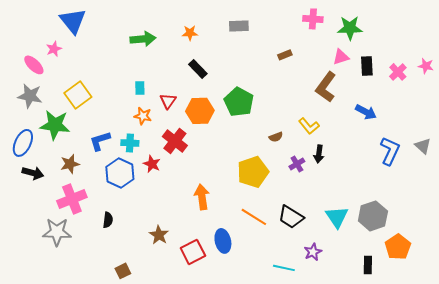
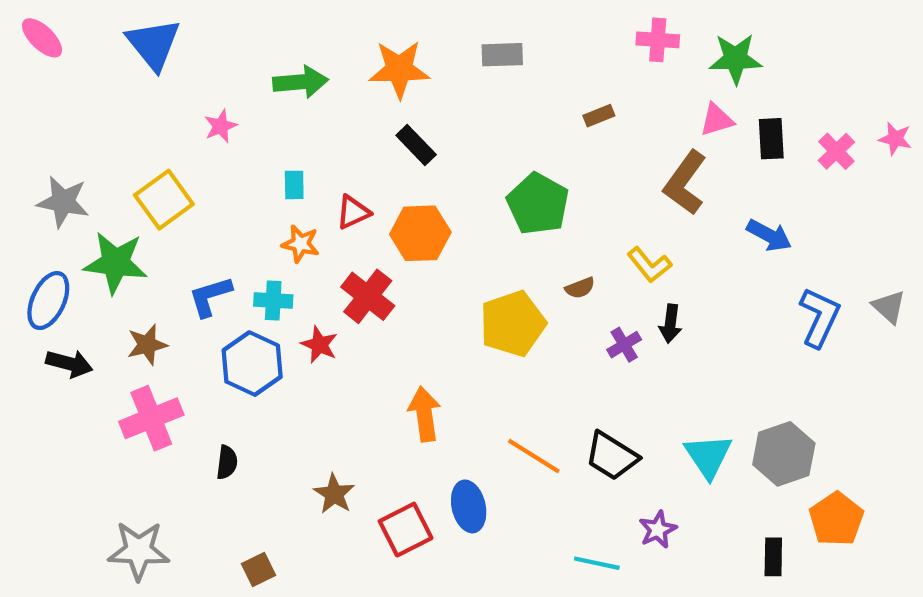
orange star: (190, 33) -> (399, 69), size x1.8
pink star: (54, 49) -> (221, 126), moved
pink ellipse: (34, 65) -> (42, 38), moved
red triangle: (168, 101) -> (353, 212), turned 30
green pentagon: (239, 102) -> (538, 204), moved
yellow pentagon: (253, 172) -> (513, 324), moved
gray star: (57, 232) -> (139, 551), moved

